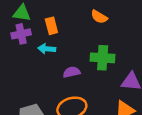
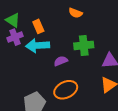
green triangle: (22, 13) -> (13, 20), turned 35
cyan arrow: (47, 49) -> (38, 46), size x1.6

